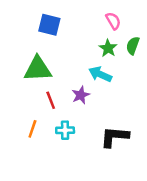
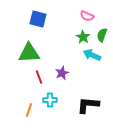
pink semicircle: (113, 21) -> (87, 16), turned 144
cyan arrow: (100, 74) -> (92, 55), moved
orange line: (32, 129) -> (29, 110), moved

